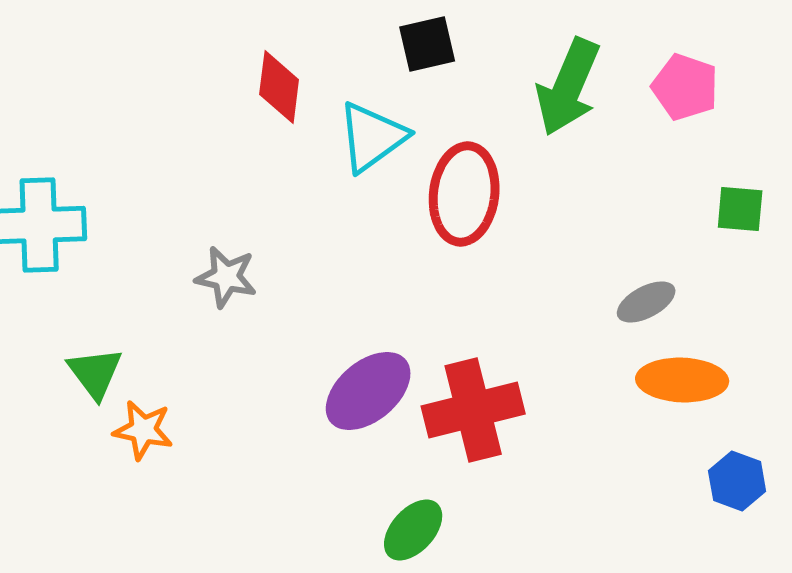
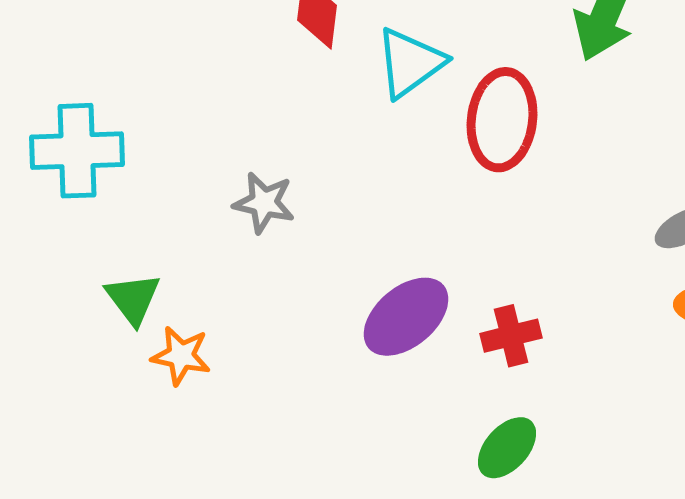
red cross: (473, 410) -> (511, 336), size x0.6
green ellipse: (413, 530) -> (507, 448), moved

